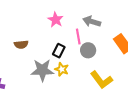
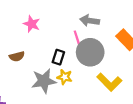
pink star: (56, 20) -> (32, 24), moved
gray circle: (88, 50) -> (90, 52), size x1.6

